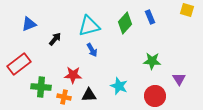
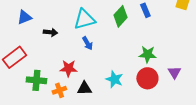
black arrow: (55, 39) -> (50, 32), turned 56
red circle: (155, 96) -> (147, 78), moved
orange cross: (64, 97) -> (59, 90), turned -32

